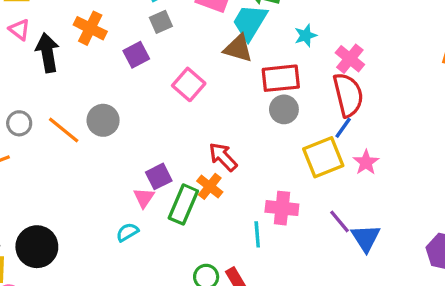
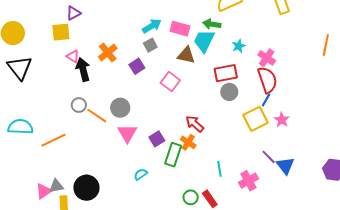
orange cross: (90, 28) -> (108, 53), turned 30
pink triangle: (20, 30) -> (73, 56), moved
brown triangle: (238, 48) -> (186, 55), moved
gray circle: (19, 123) -> (79, 105), moved
pink triangle: (144, 198) -> (127, 133), moved, size x1.5
pink cross: (282, 208) -> (248, 181), moved, turned -30

